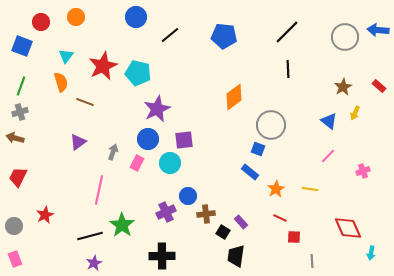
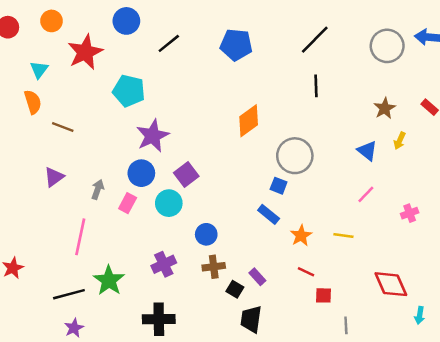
red star: (103, 66) -> (85, 52), moved
purple square: (184, 140) -> (186, 174), turned -30
blue circle: (188, 196) -> (206, 234), moved

